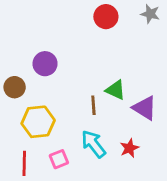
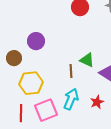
cyan arrow: (93, 144) -> (71, 99), turned 60
pink square: (59, 159) -> (46, 110), size x1.6

